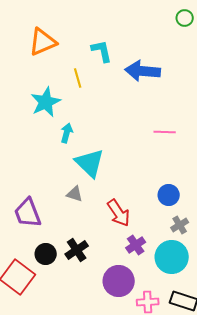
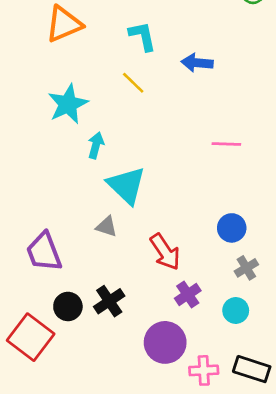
blue arrow: (143, 71) -> (197, 63), size x0.7
yellow line: (78, 78) -> (133, 83), moved, turned -30
cyan circle: (172, 257) -> (236, 310), size x0.6

